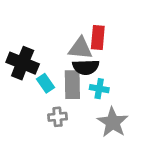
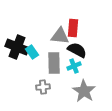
black semicircle: (86, 67) -> (77, 50), moved, turned -150
cyan rectangle: (45, 83) -> (32, 52), moved
cyan cross: (99, 89) -> (74, 66), turned -32

